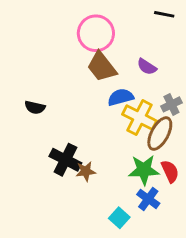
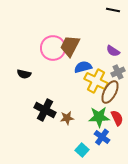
pink circle: (96, 33) -> (53, 48), moved
brown trapezoid: (102, 67) -> (70, 46), turned 65
purple semicircle: (147, 67) -> (113, 51), moved
brown star: (86, 171) -> (67, 118), moved

